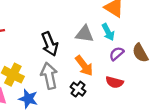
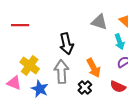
gray triangle: (85, 34) -> (99, 22), moved

